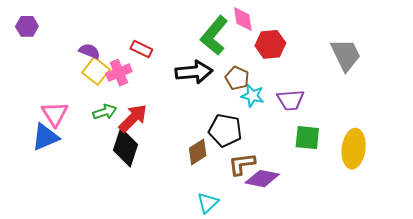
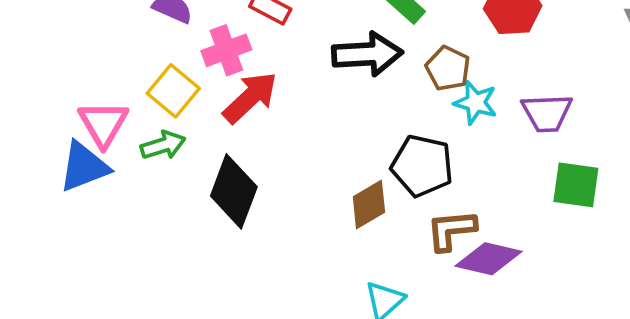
yellow square: (96, 71) -> (173, 91), moved
green arrow: (105, 112) -> (163, 145), moved
red arrow: (133, 118) -> (250, 98), moved

